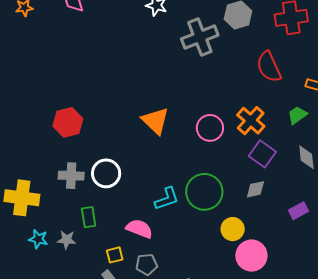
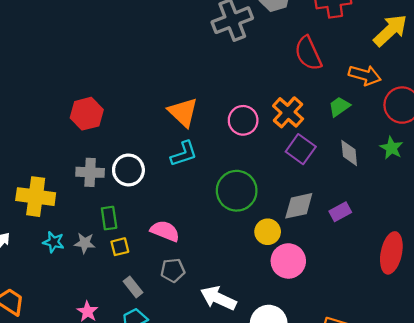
gray diamond: (255, 189) -> (299, 206), moved, size x1.4
cyan L-shape: (167, 199) -> (184, 154), moved
yellow square: (115, 255) -> (120, 247), moved

